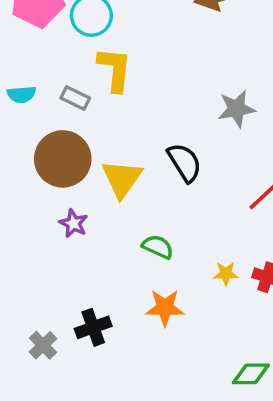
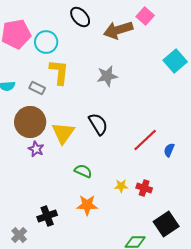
gray star: (237, 109) -> (107, 76), moved
purple star: (73, 223) -> (36, 149), moved
gray cross: (43, 345) -> (19, 235), moved

